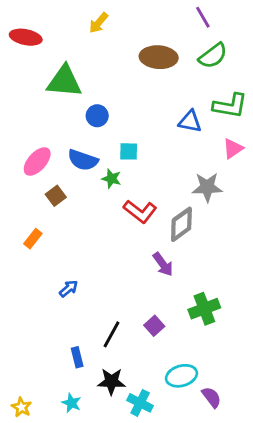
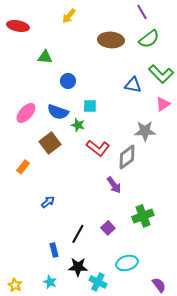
green triangle: (64, 81) -> (45, 57), size x0.6
green L-shape: (230, 106) -> (161, 74), turned 35
brown square: (56, 196) -> (50, 143), moved, size x1.5
purple semicircle: (211, 397) -> (159, 285), moved

